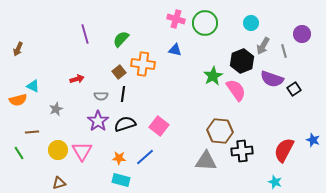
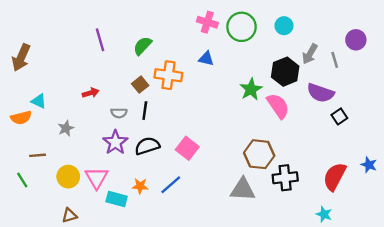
cyan circle: (251, 23) -> (284, 26), moved
brown arrow: (18, 49) -> (21, 58), size x1.6
black square: (294, 89) -> (339, 116), moved
cyan rectangle: (121, 180) -> (117, 199), moved

